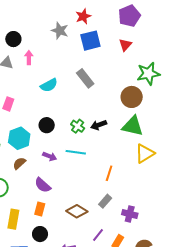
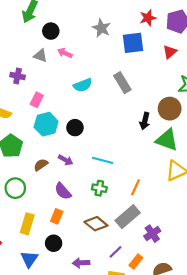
red star: (83, 16) -> (148, 18), moved
pink arrow: (29, 58) -> (65, 53), turned -72
black arrow: (99, 125) -> (145, 121), moved, turned -63
green cross: (78, 126) -> (99, 188), moved, turned -32
cyan hexagon: (19, 138) -> (46, 124), moved
purple arrow: (50, 156) -> (66, 160), moved
gray rectangle: (105, 201) -> (128, 217), size x1.6
purple cross: (130, 214) -> (152, 234), turned 35

